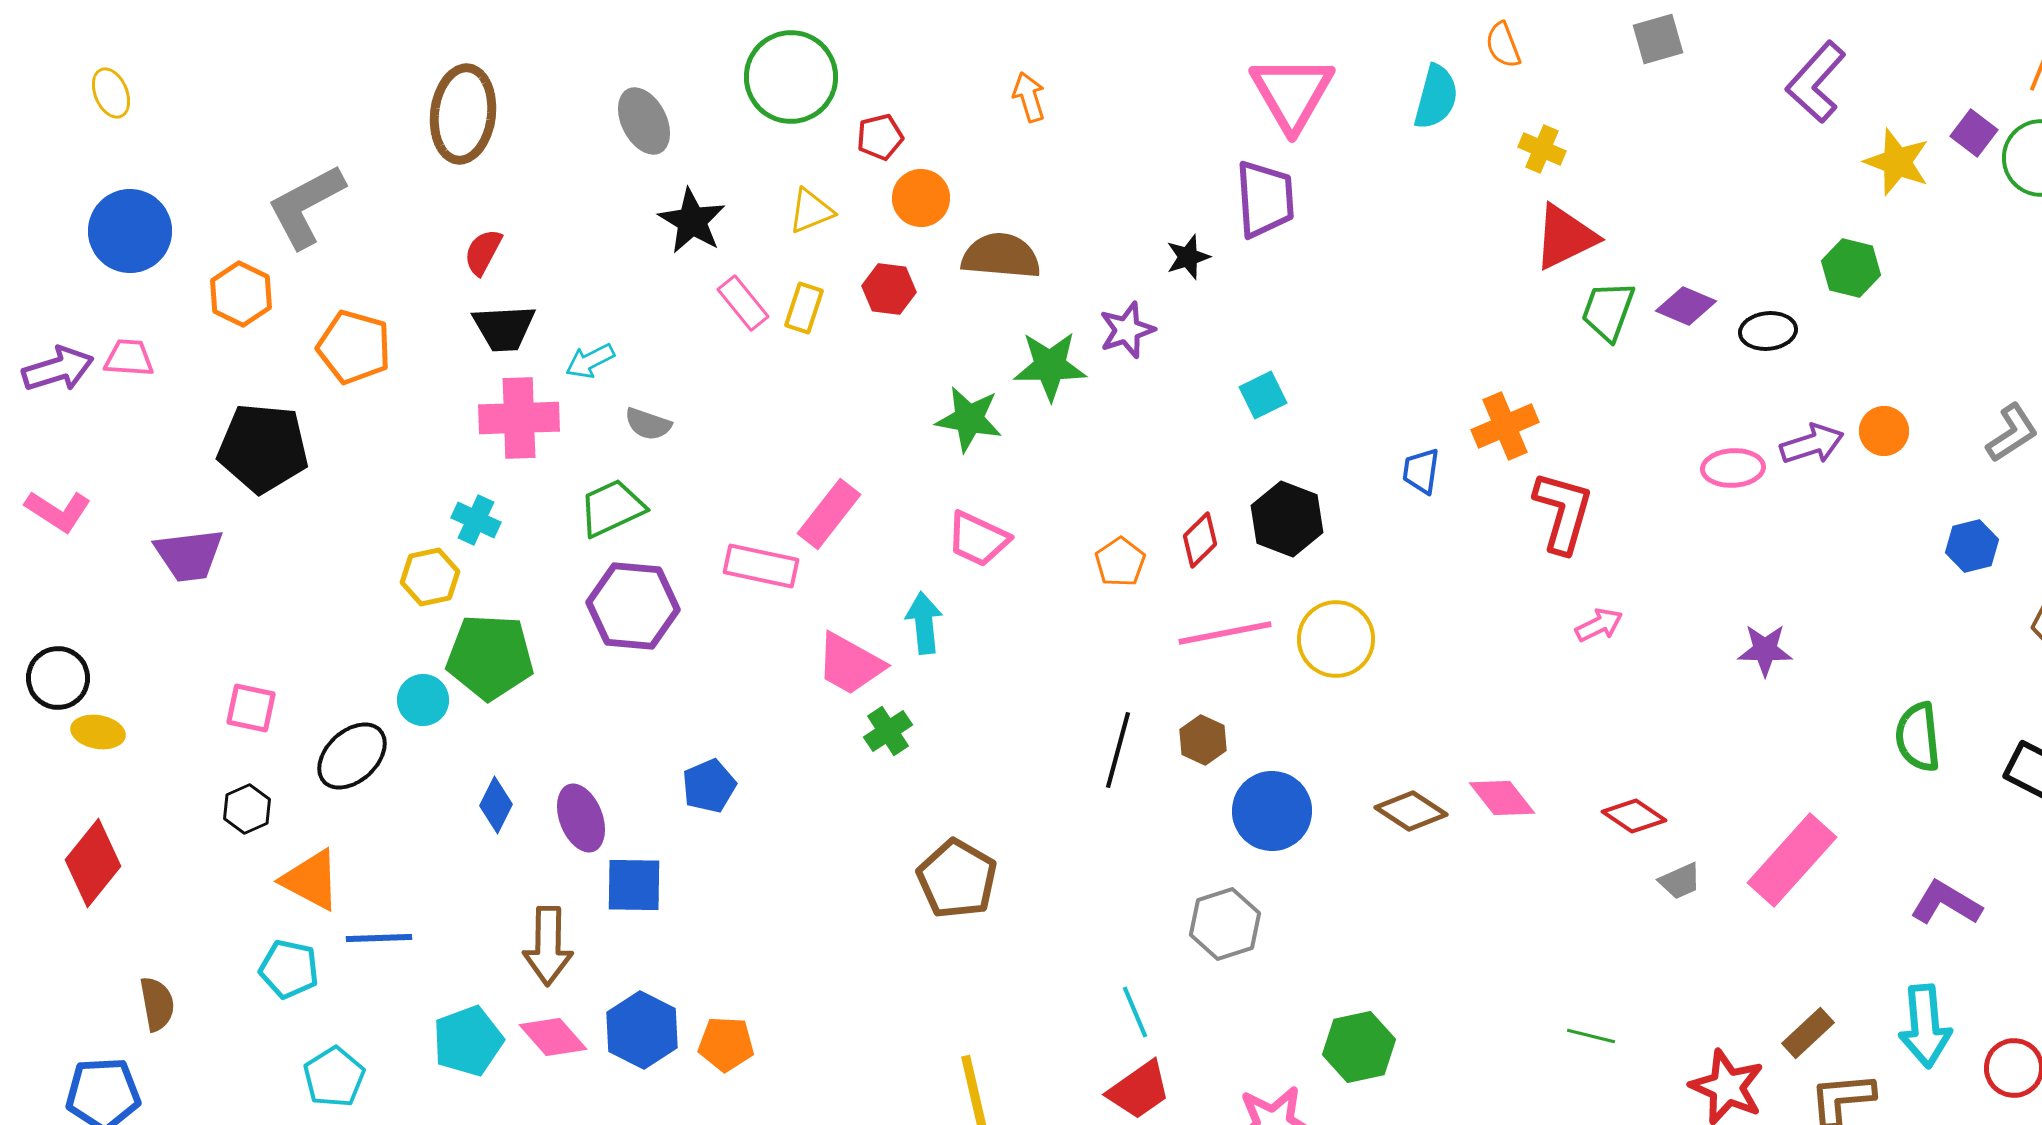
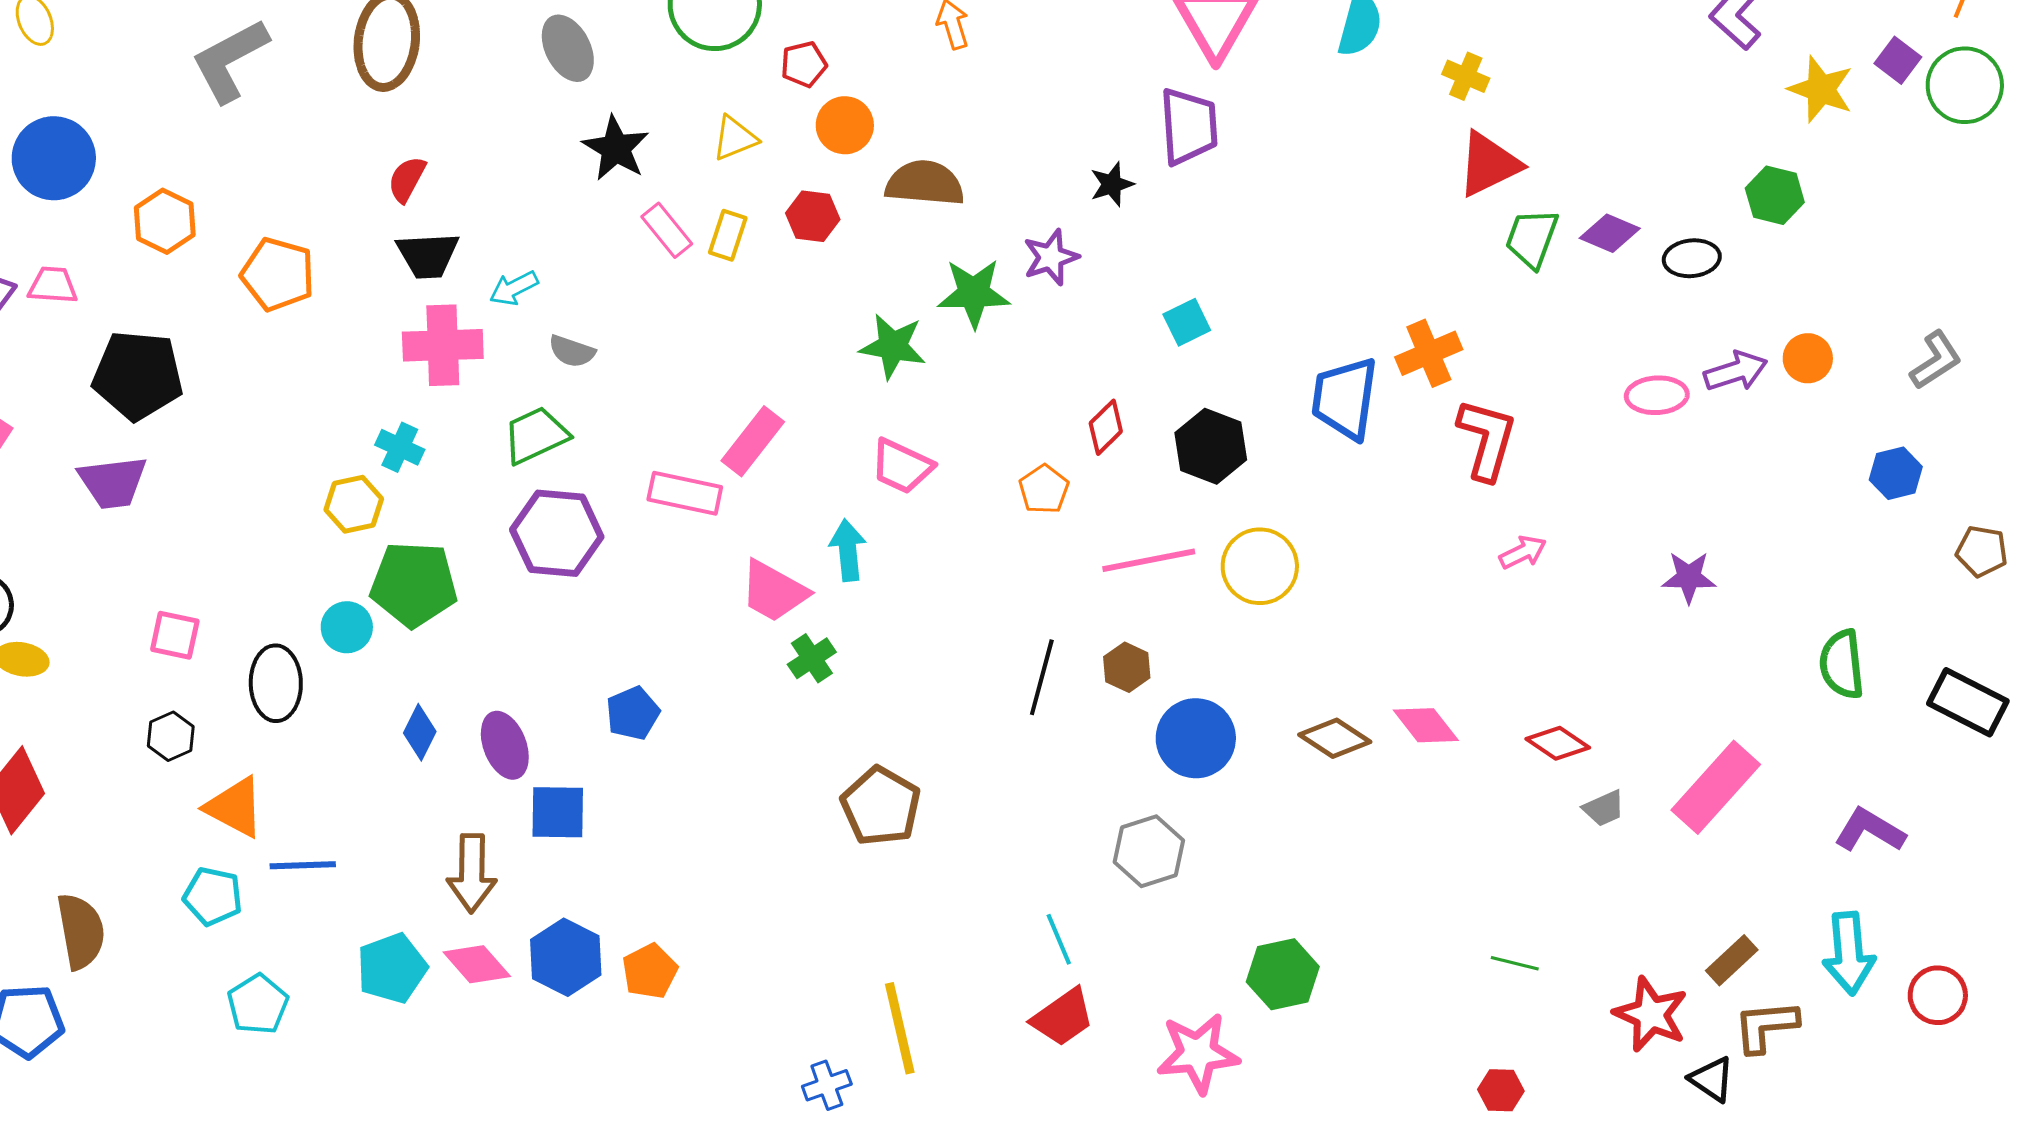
gray L-shape: (306, 206) -> (230, 60), moved
black pentagon: (263, 448) -> (138, 375), moved
blue trapezoid: (1421, 471) -> (1345, 398), size x1.8
red diamond: (1200, 540) -> (1106, 427), moved
black ellipse: (352, 756) -> (276, 683), turned -48
brown semicircle: (157, 1004) -> (81, 931), size x1.4
orange pentagon: (726, 1044) -> (650, 971), turned -30

